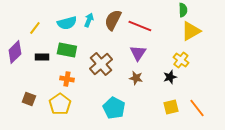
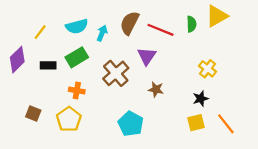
green semicircle: (183, 10) -> (191, 24), moved
cyan arrow: (89, 20) -> (102, 33), moved
yellow triangle: (191, 31) -> (217, 16), moved
green rectangle: (67, 50) -> (77, 57), turned -42
purple triangle: (138, 53) -> (147, 56), moved
black star: (170, 77) -> (201, 99), moved

